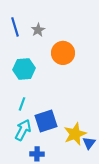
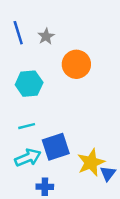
cyan line: (22, 104) -> (27, 126), turned 56
cyan arrow: (23, 130) -> (28, 158), turned 40

